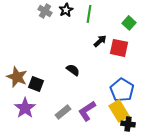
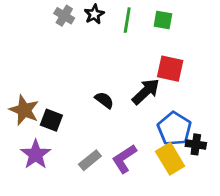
green square: (129, 23) -> (163, 20), moved, turned -32
black arrow: (100, 41) -> (146, 92), moved, size x1.5
black cross: (128, 124) -> (196, 144), moved

